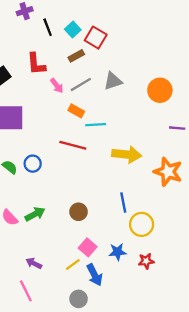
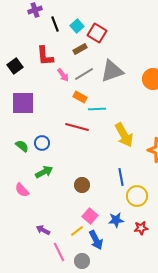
gray triangle: (113, 81) -> (112, 71), size x1.4
yellow arrow: (127, 154) -> (124, 135), turned 55
green arrow: (35, 214) -> (44, 172), moved
pink line: (26, 291) -> (59, 252), moved

